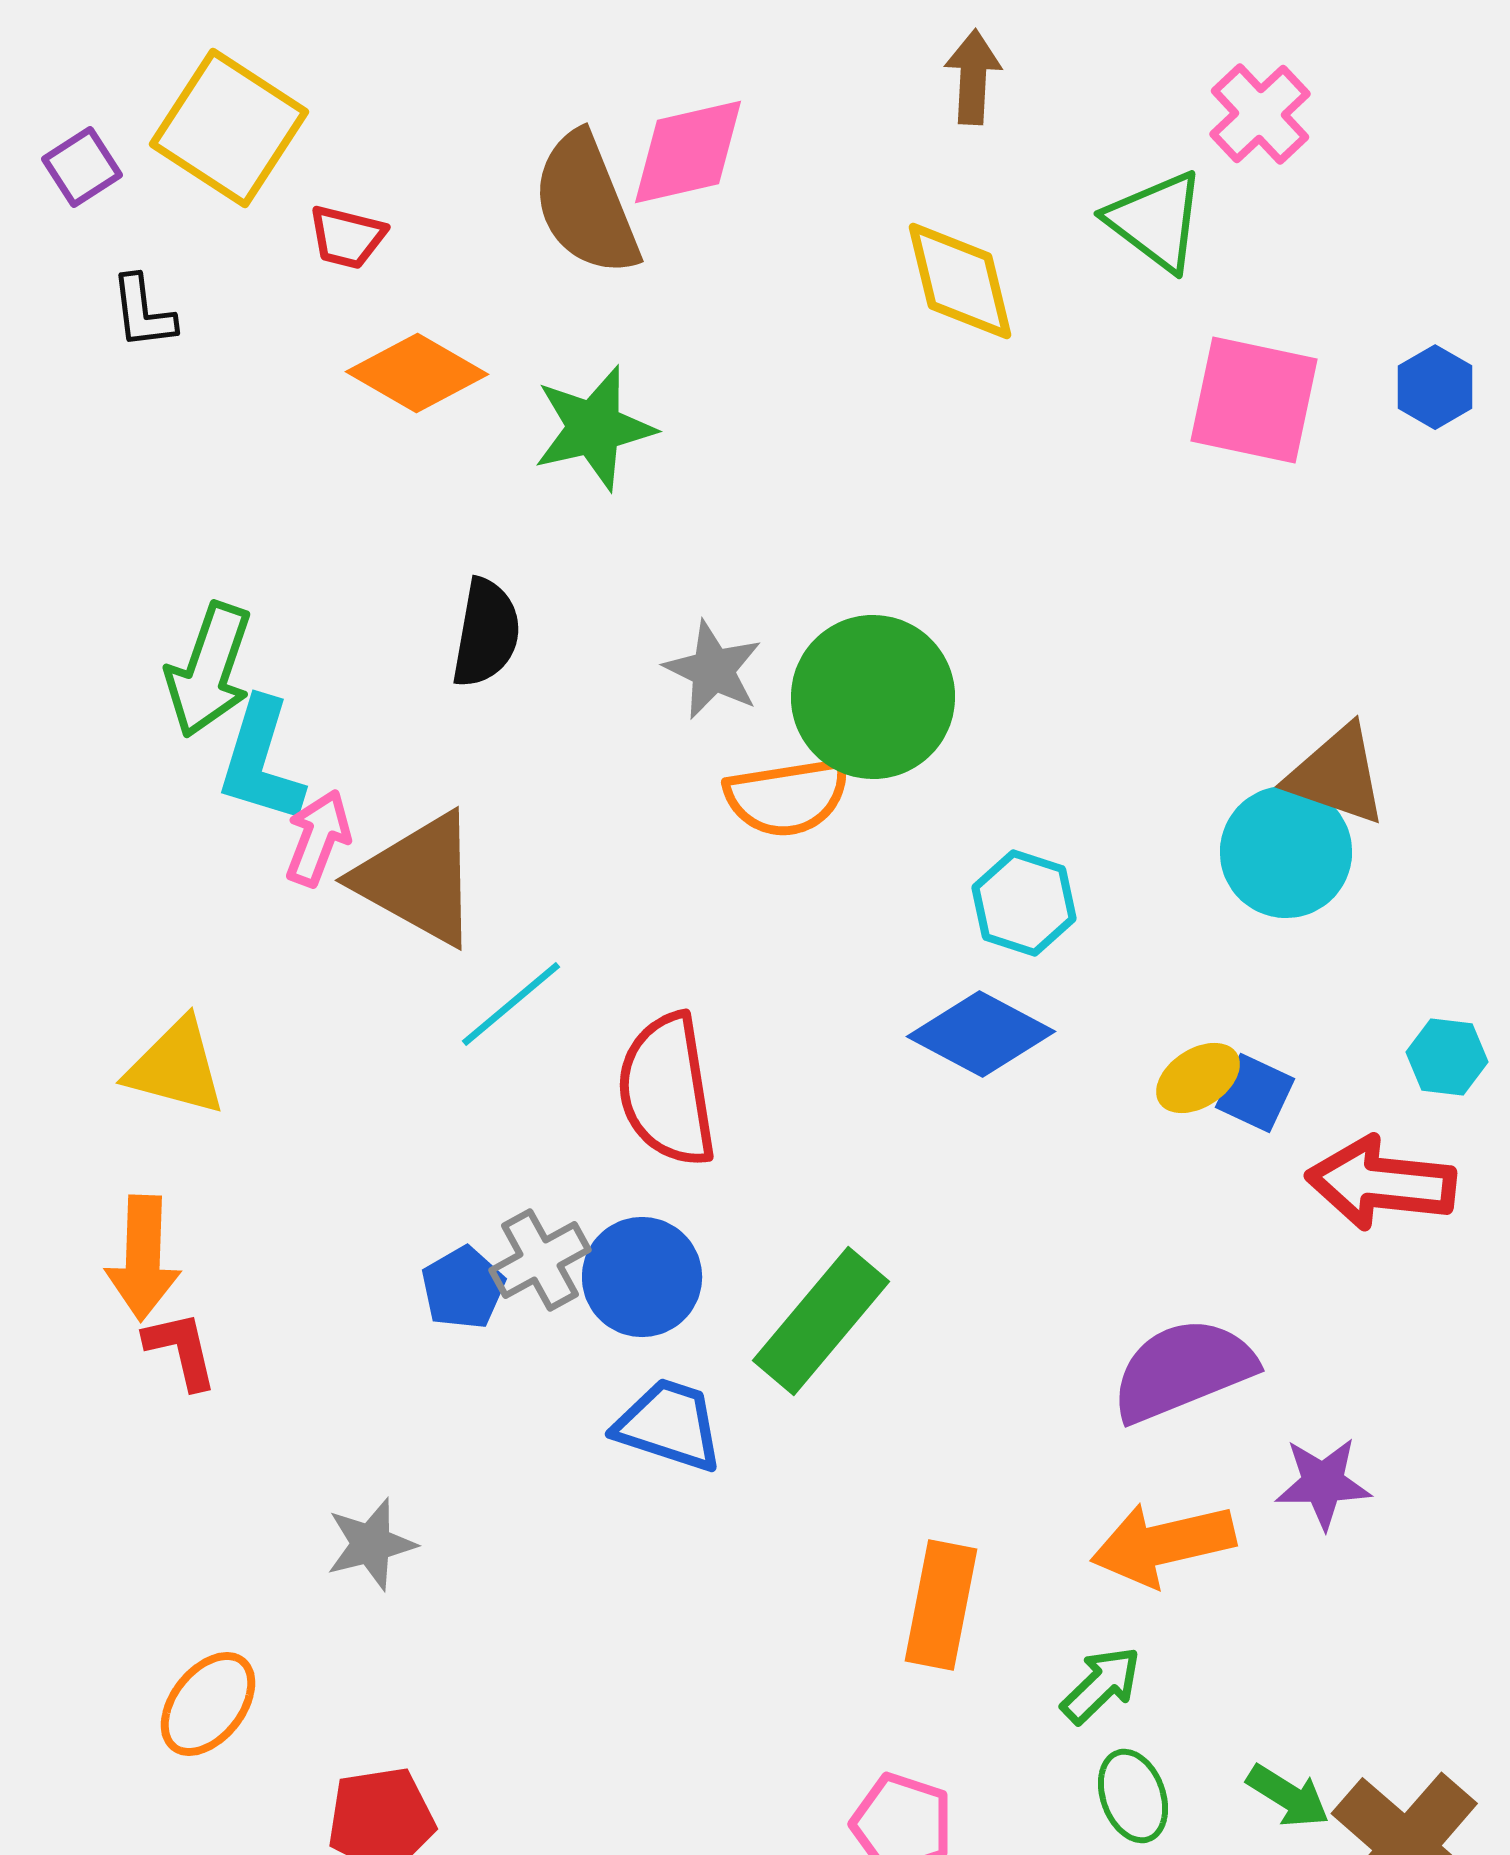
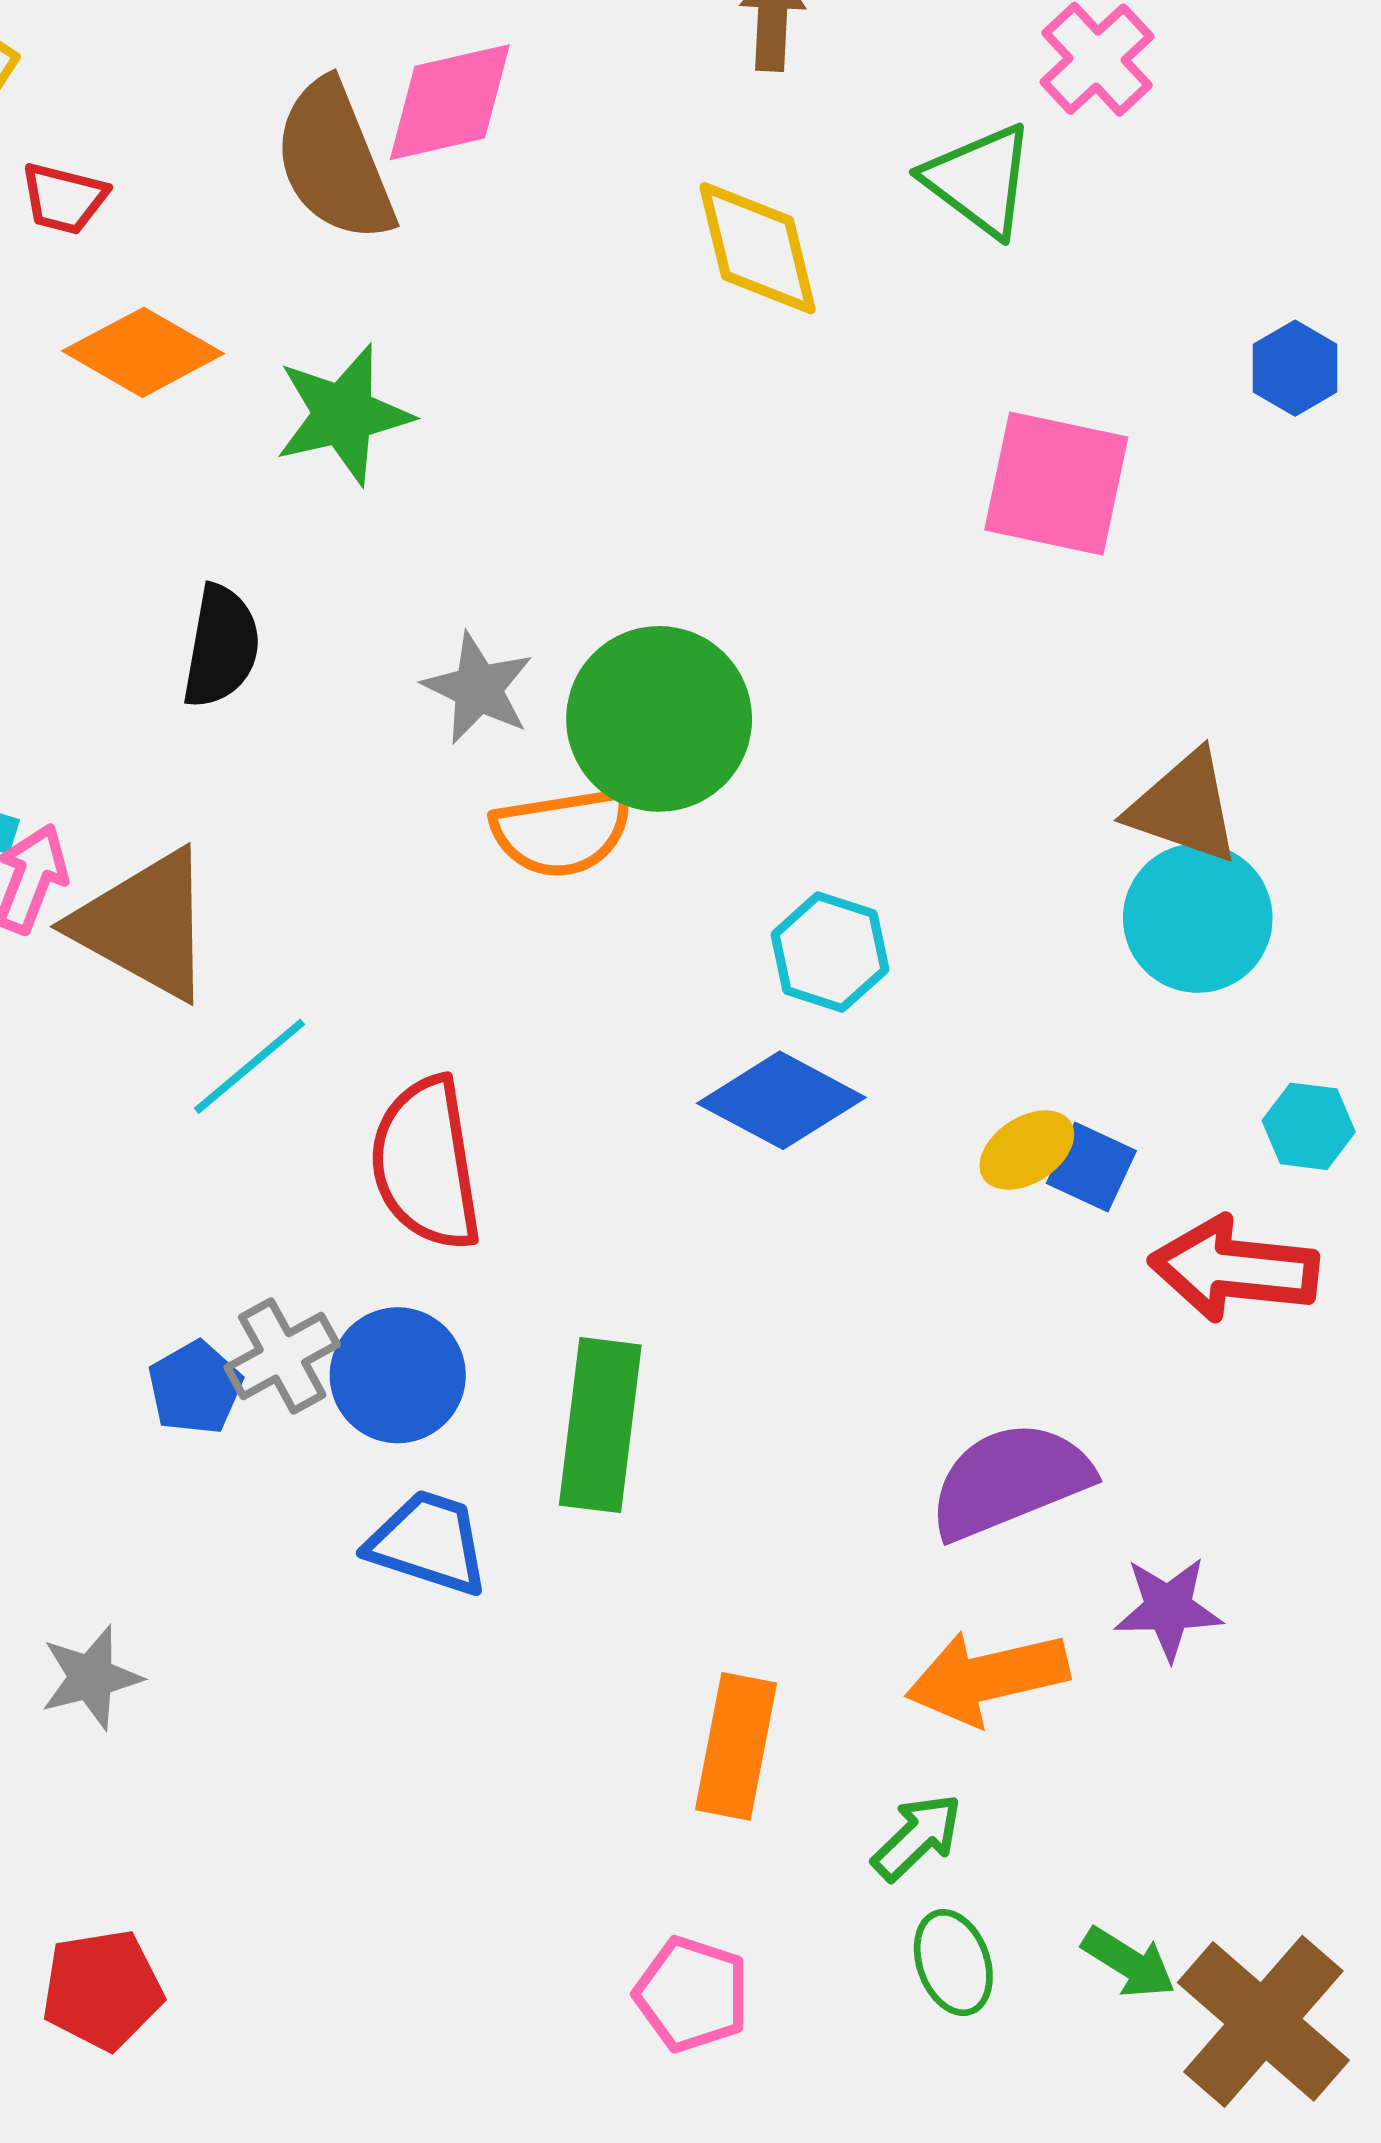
pink square: (1254, 400) -> (1056, 484), moved
cyan circle: (1286, 852) -> (1198, 918), moved
green rectangle: (821, 1321) -> (600, 1425), turned -33

